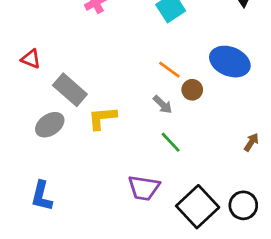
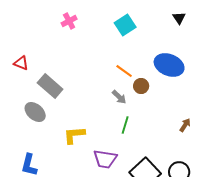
yellow L-shape: (102, 118) -> (74, 135), moved
gray ellipse: (50, 125) -> (35, 112), turned 75
green line: (171, 142) -> (125, 125), turned 60

